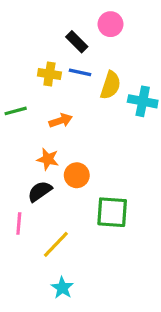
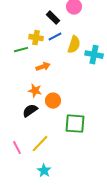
blue line: (80, 72) -> (55, 37), turned -40
green line: (16, 111) -> (21, 50), moved
pink line: (19, 223) -> (17, 148), moved, turned -32

